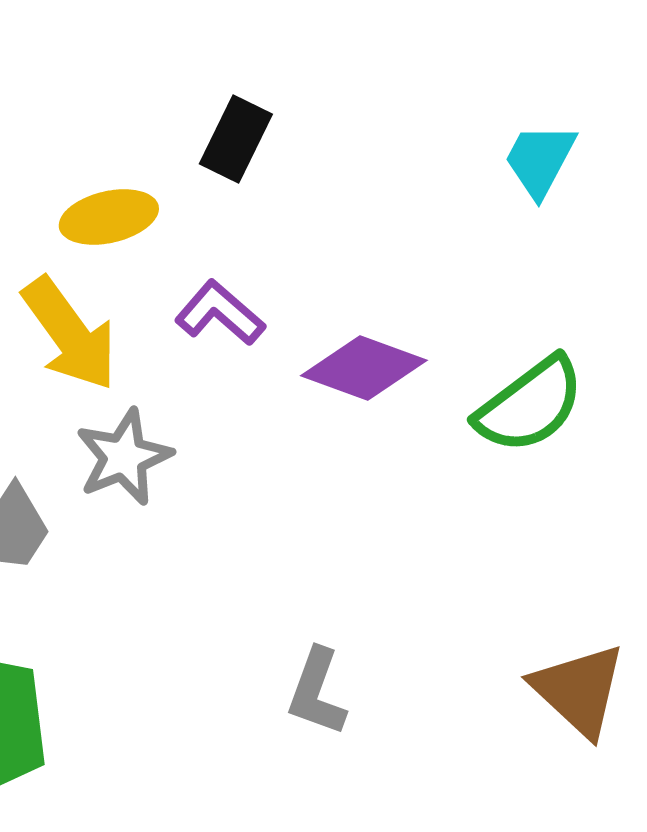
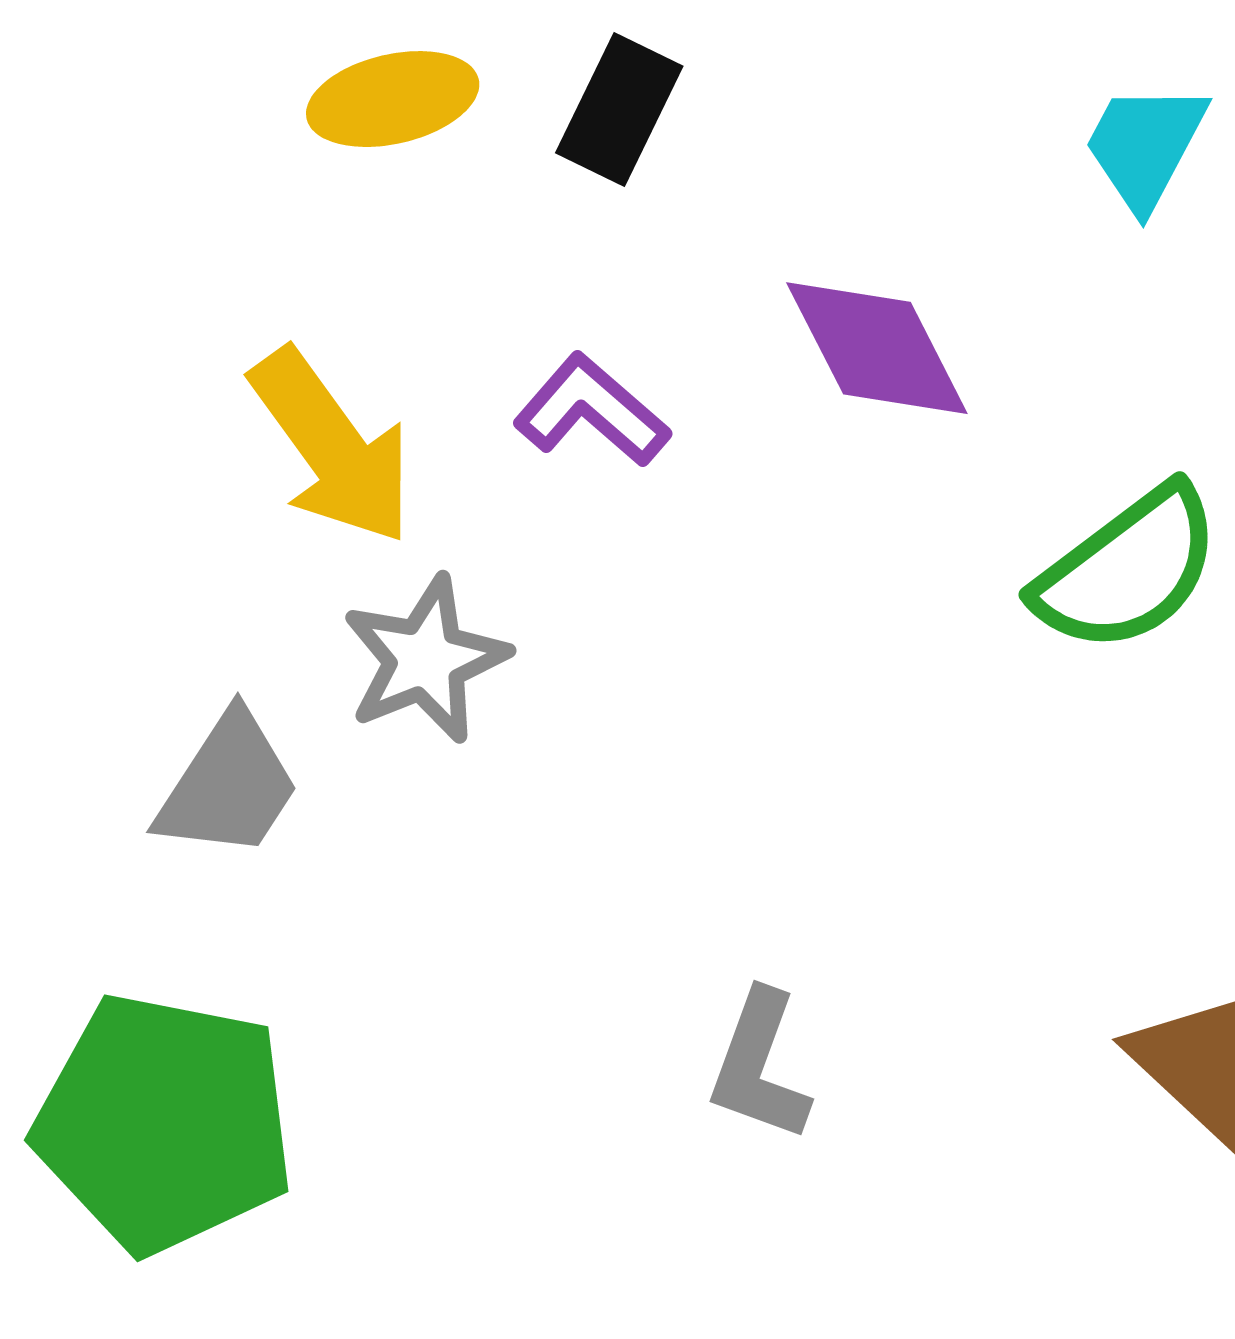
yellow ellipse: (109, 217) -> (393, 99), moved
purple diamond: (364, 368) -> (877, 348), moved, turned 43

